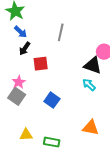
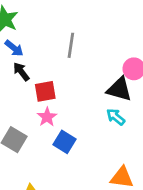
black arrow: (25, 49) -> (21, 72), turned 112
pink star: (19, 82) -> (47, 117), moved

